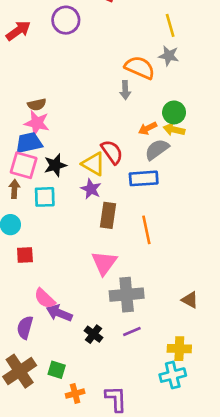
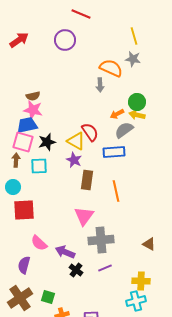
purple circle: (66, 20) -> (65, 40), moved
red square: (25, 255) -> (24, 210), size x1.6
purple arrow: (59, 313) -> (65, 252), moved

